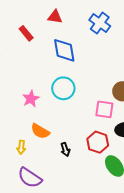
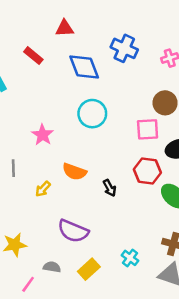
blue cross: (100, 23) -> (124, 48), moved
pink star: (31, 99) -> (43, 135), moved
yellow arrow: (21, 147) -> (43, 189), moved, turned 48

